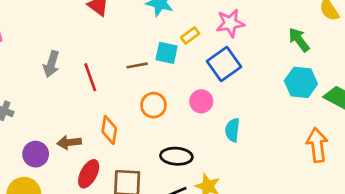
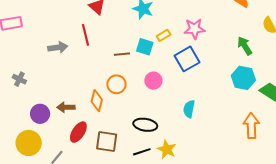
gray arrow: (51, 64) -> (58, 47), turned -120
red line: (90, 77) -> (86, 35), moved
pink circle: (201, 101) -> (153, 81), moved
orange circle: (153, 105) -> (116, 84), moved

